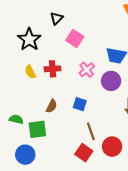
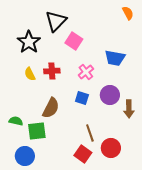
black triangle: (57, 18) -> (56, 21), size x1.6
purple circle: (111, 81) -> (110, 95), moved
blue square: (80, 104) -> (82, 98), moved
brown semicircle: (51, 106) -> (51, 108), size x1.5

